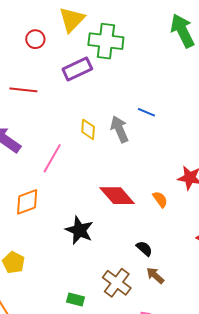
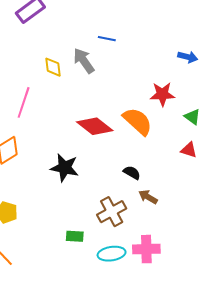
orange semicircle: (160, 199) -> (138, 121), size x1.8
brown cross: (117, 283) -> (112, 212), turned 36

